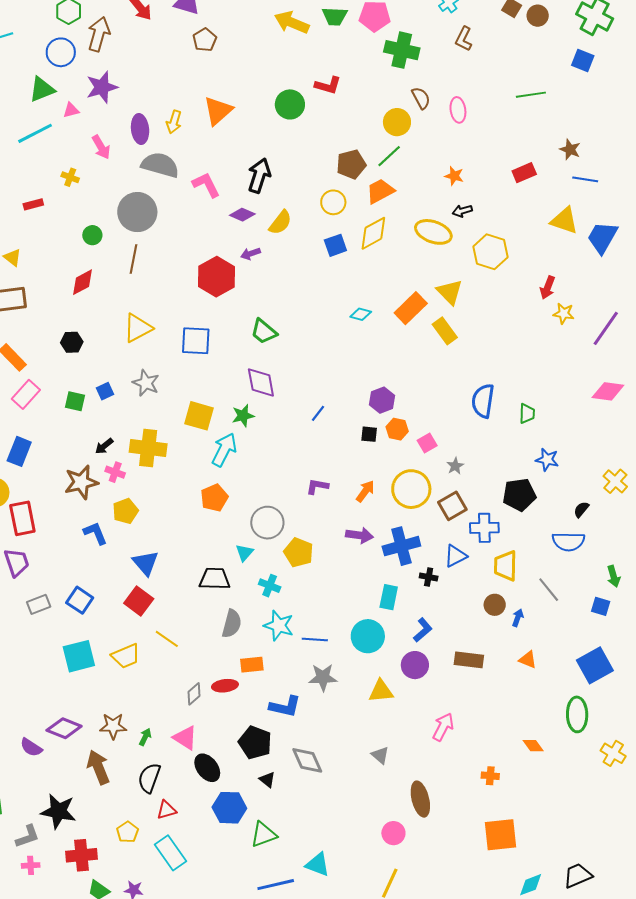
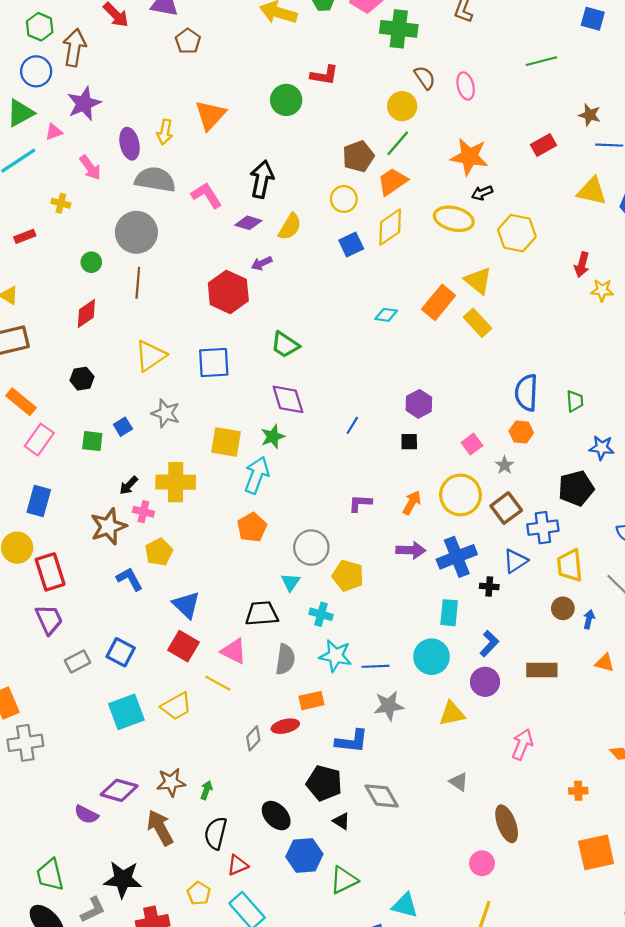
orange star: (454, 176) -> (469, 157), size x1.8
orange hexagon: (397, 429) -> (521, 432), moved
pink triangle: (185, 738) -> (234, 651), moved

